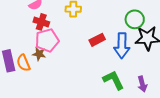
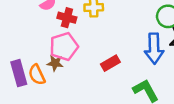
red cross: (41, 22) -> (67, 18), moved
red rectangle: (97, 40) -> (110, 63), moved

